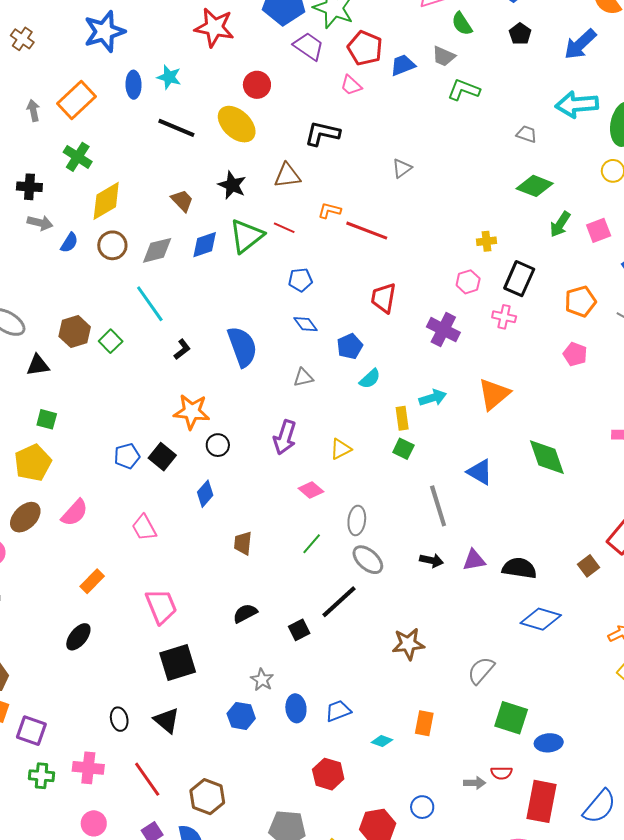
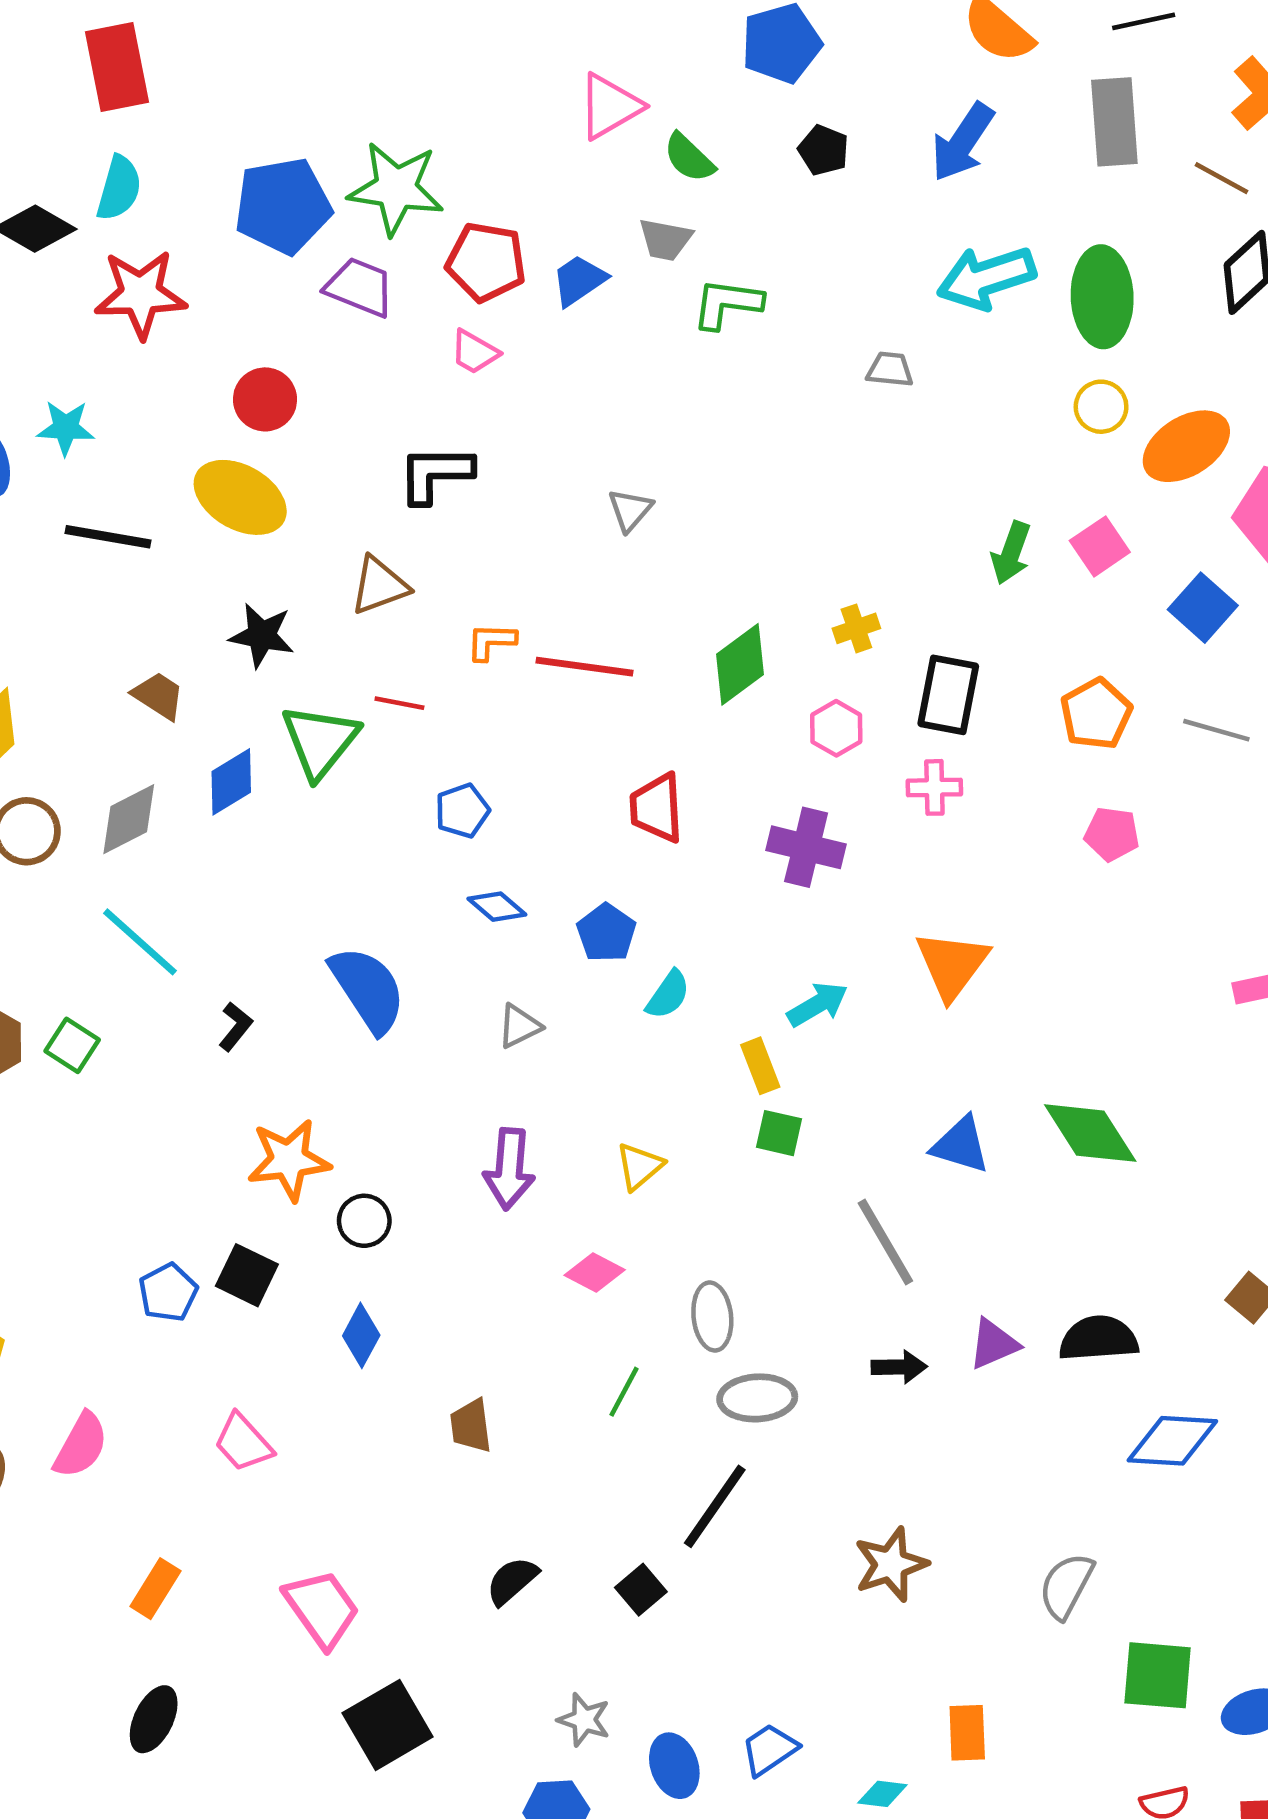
green diamond: (535, 186) -> (740, 664), moved, turned -45
green diamond: (547, 457) -> (1090, 1133), moved
gray ellipse: (368, 560) -> (757, 1398), turned -32

